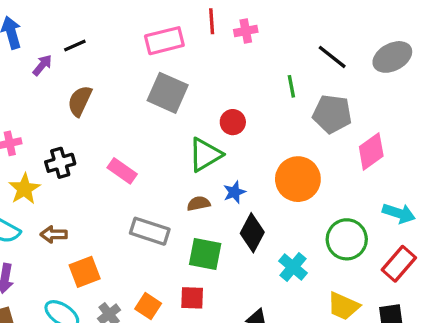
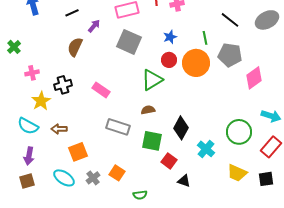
purple arrow: (42, 65) -> (94, 26), moved
orange circle: (298, 179) -> (196, 63), moved
blue star: (234, 192) -> (170, 37), moved
red square: (192, 298) -> (169, 161), moved, turned 35

